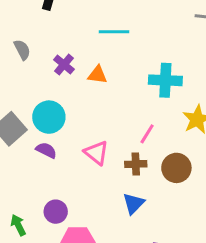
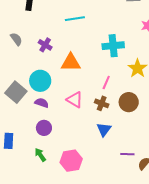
orange triangle: (97, 75) -> (71, 63), moved, size x1.5
brown cross: (136, 164) -> (102, 103), turned 32
purple circle: (56, 212) -> (44, 128), moved
green arrow: (18, 225) -> (40, 155), moved

